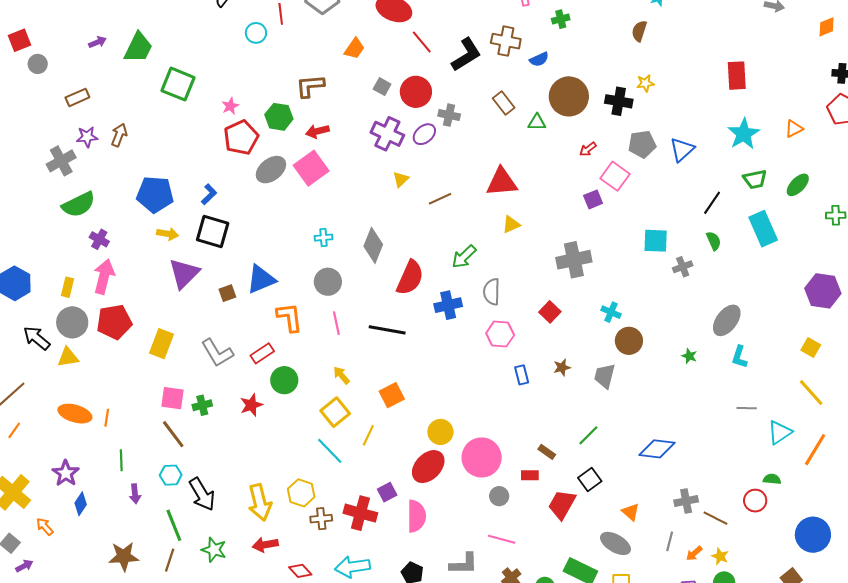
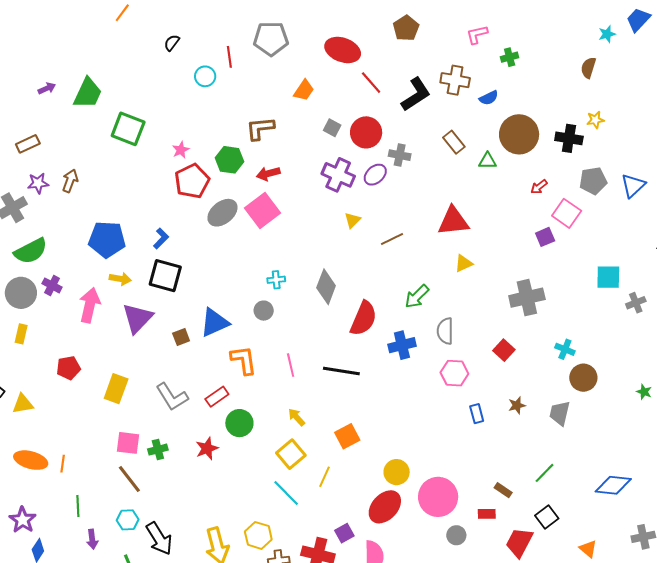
pink arrow: (104, 277) -> (90, 305), moved
gray circle: (328, 282) -> (264, 311), moved, size x0.7
gray circle: (72, 322) -> (21, 293), moved
red pentagon: (114, 322) -> (68, 368), size x0.7

